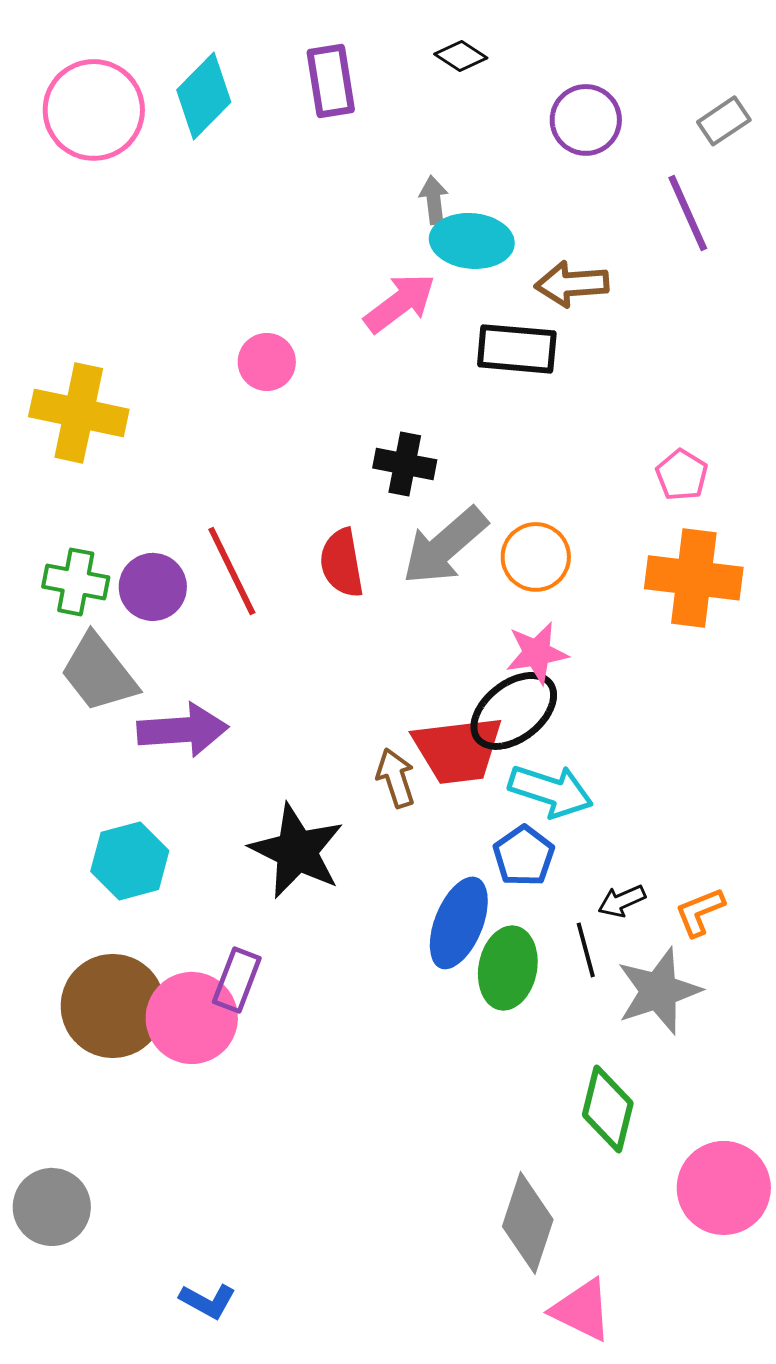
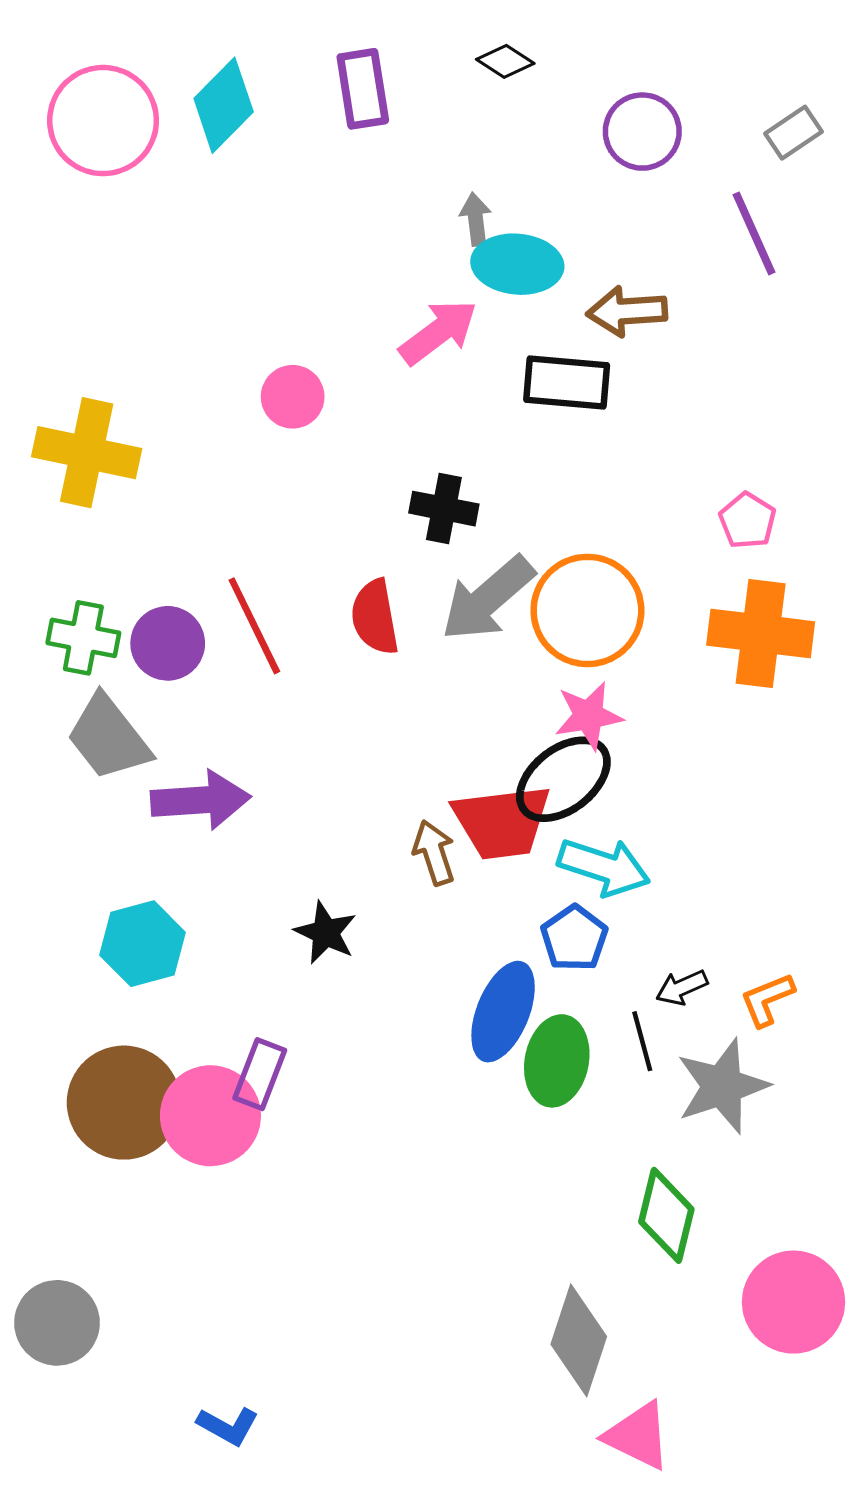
orange circle: (536, 557) -> (587, 610), size x1.5
black star: (297, 851) -> (326, 933), size x0.6

